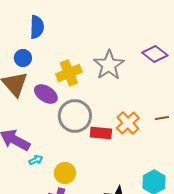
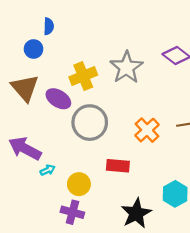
blue semicircle: (37, 27) -> (49, 26), size x0.7
blue circle: (23, 58) -> (34, 49), moved
red rectangle: (101, 133) -> (118, 166), moved

